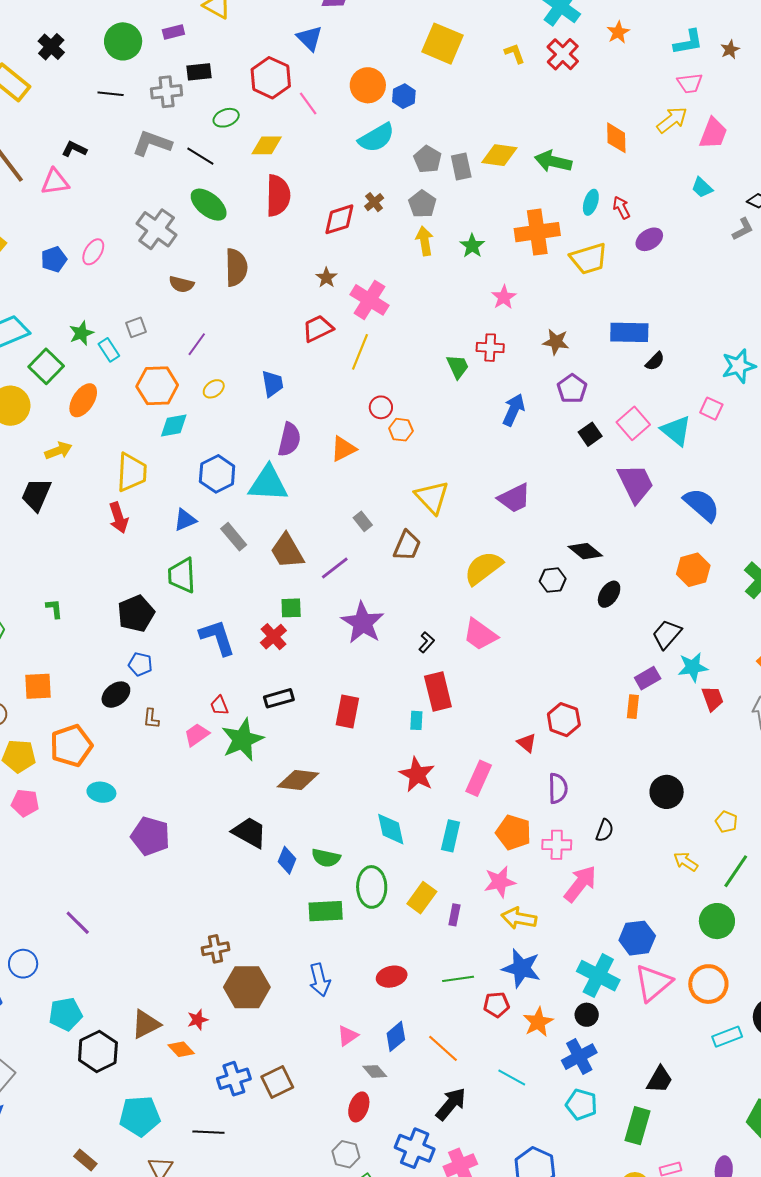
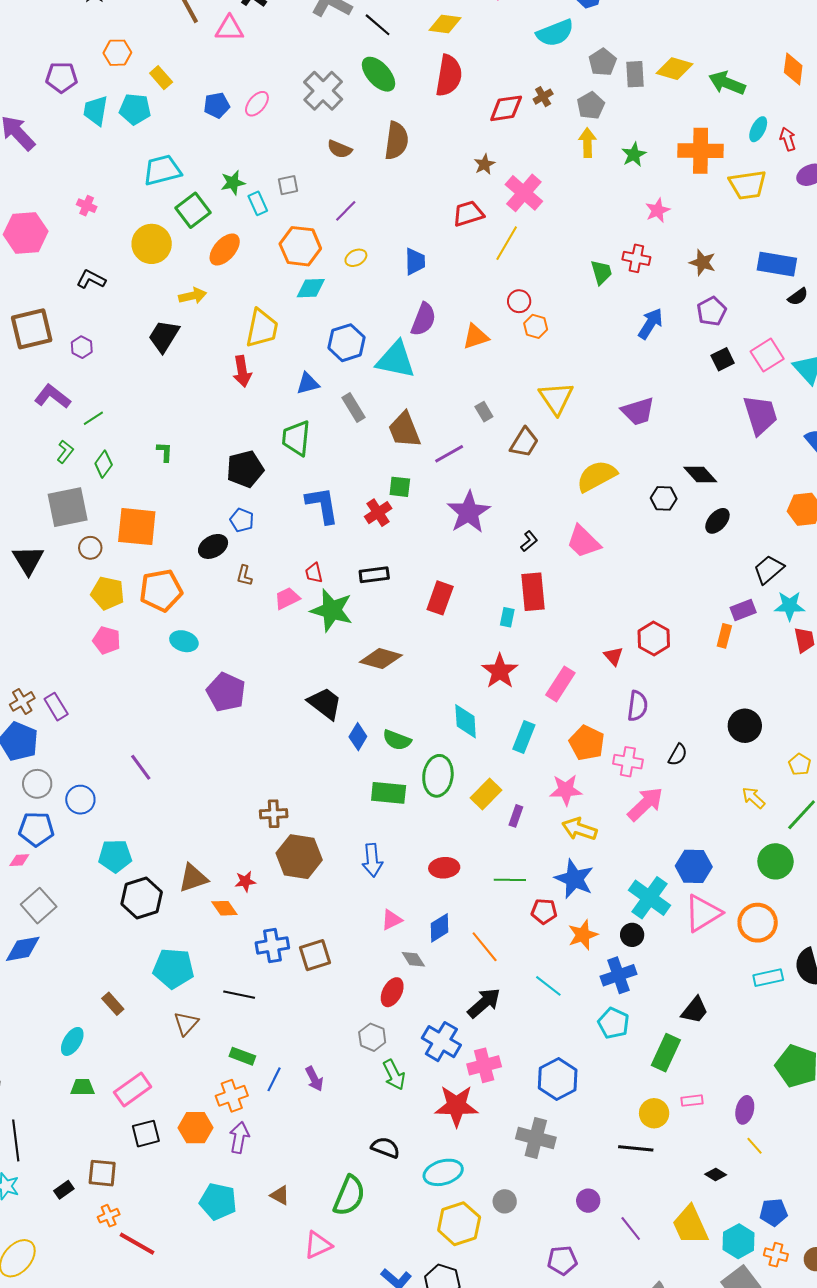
orange square: (38, 686) -> (137, 527), size x1.4
green star: (242, 740) -> (332, 610), turned 30

